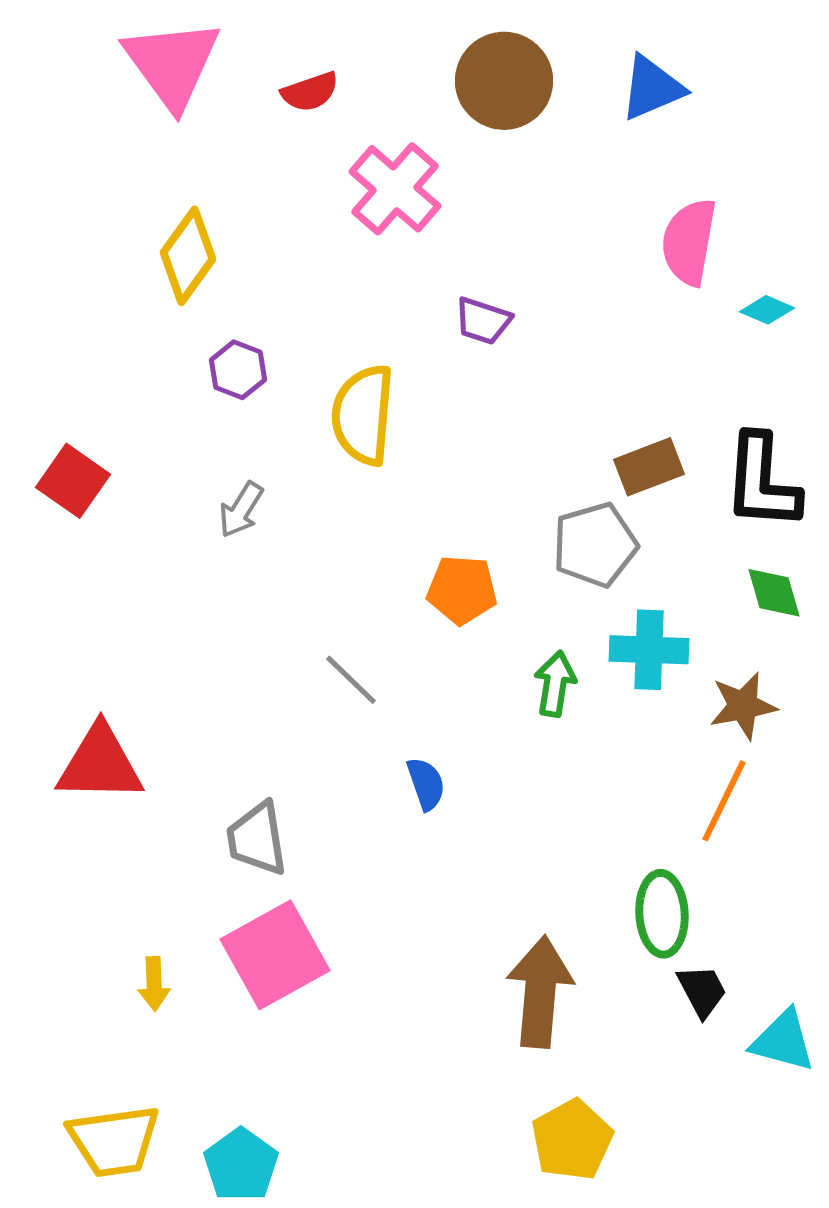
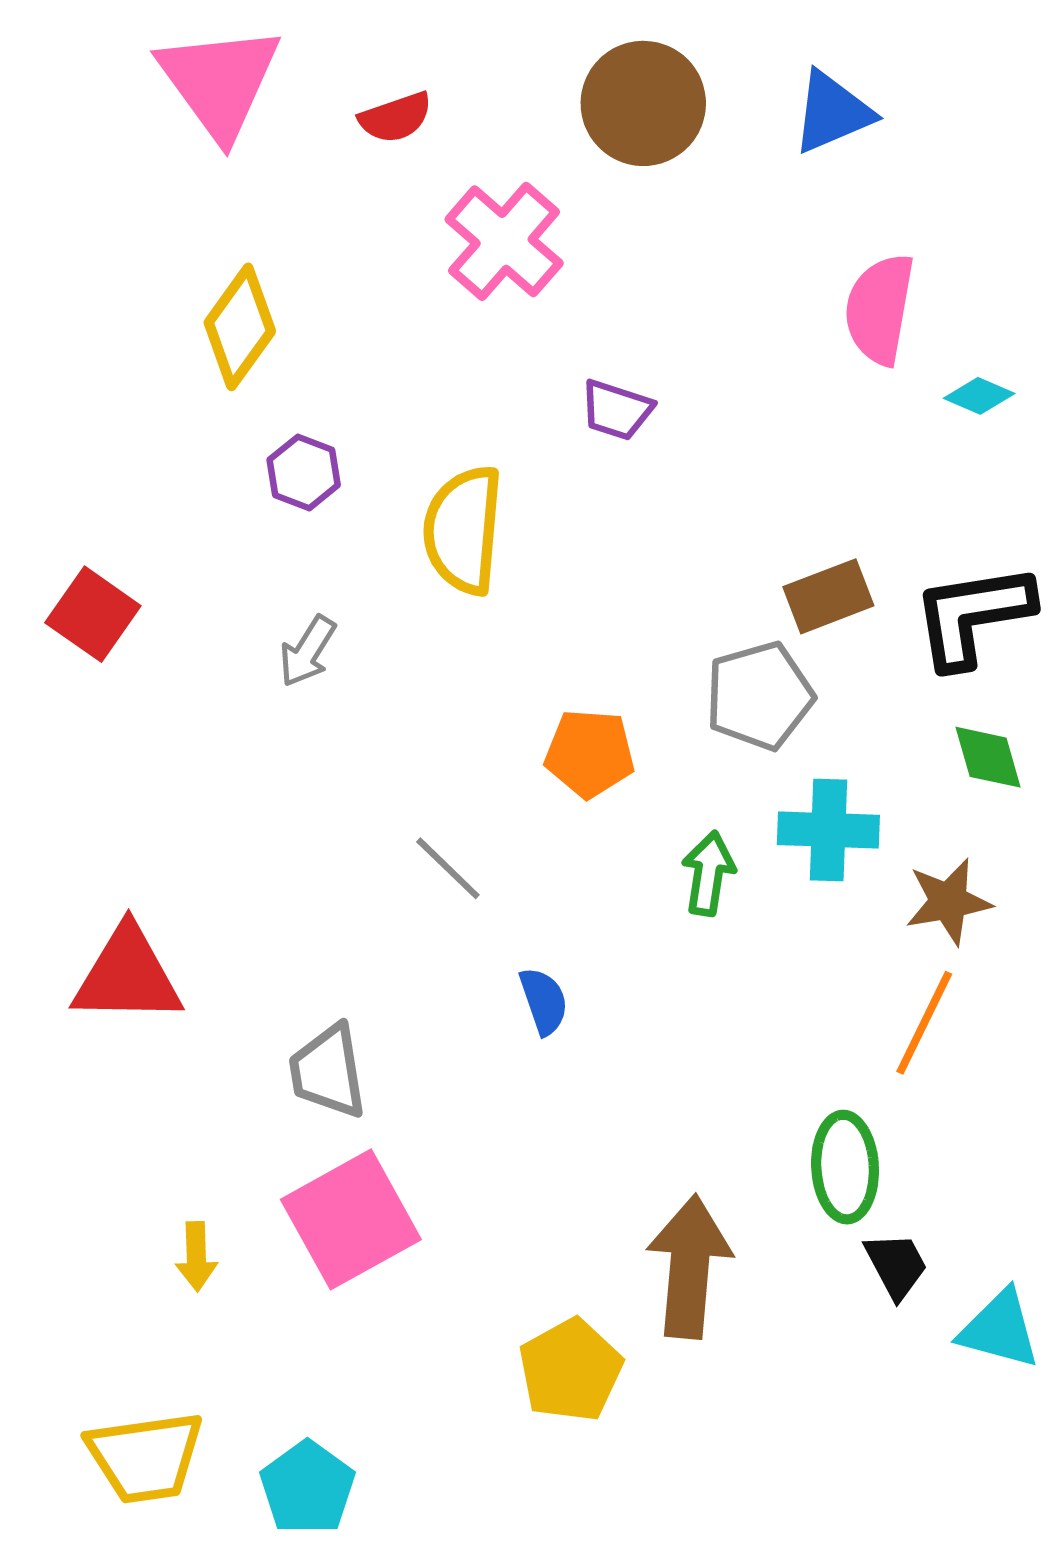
black L-shape: (762, 482) -> (973, 615), turned 77
yellow pentagon: (572, 1140) -> (570, 1370), moved

